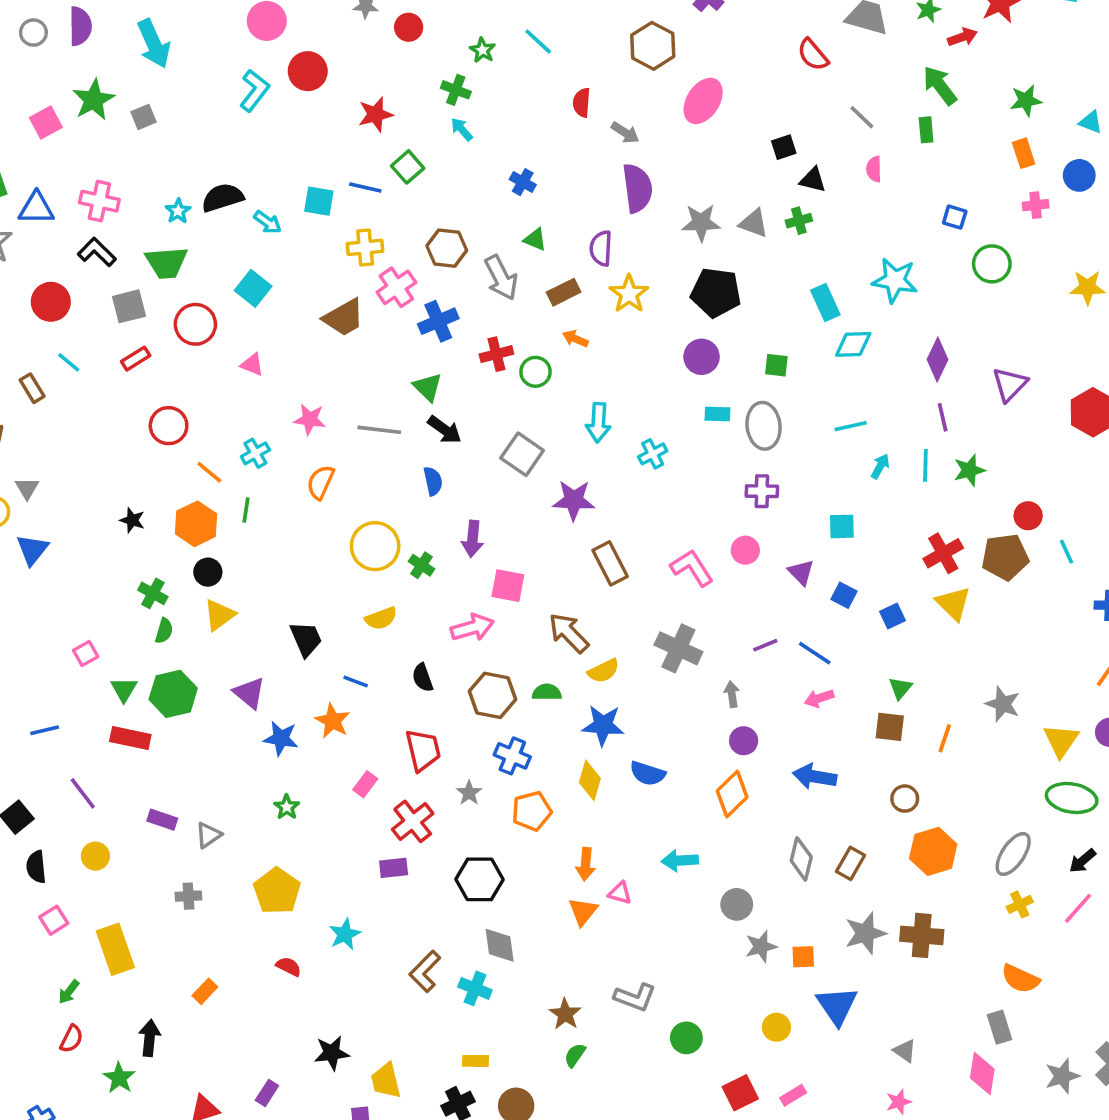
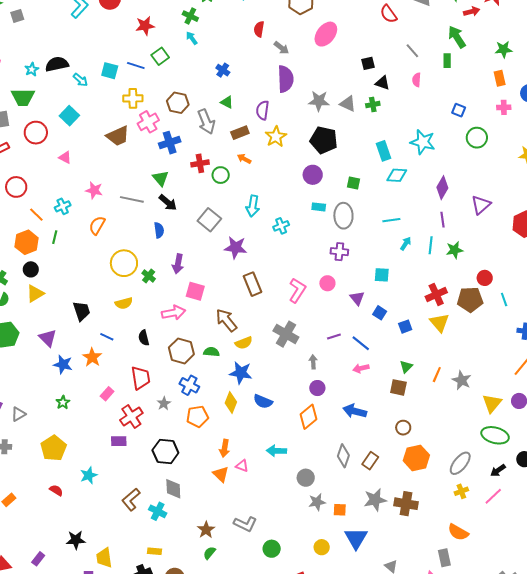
pink L-shape: (692, 568) -> (297, 290), turned 60
orange line: (945, 738) -> (437, 375), moved
orange triangle: (583, 911) -> (221, 474), turned -30

